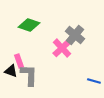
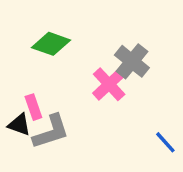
gray L-shape: (29, 75) -> (51, 132), turned 70
blue line: (94, 81) -> (165, 142), turned 32

